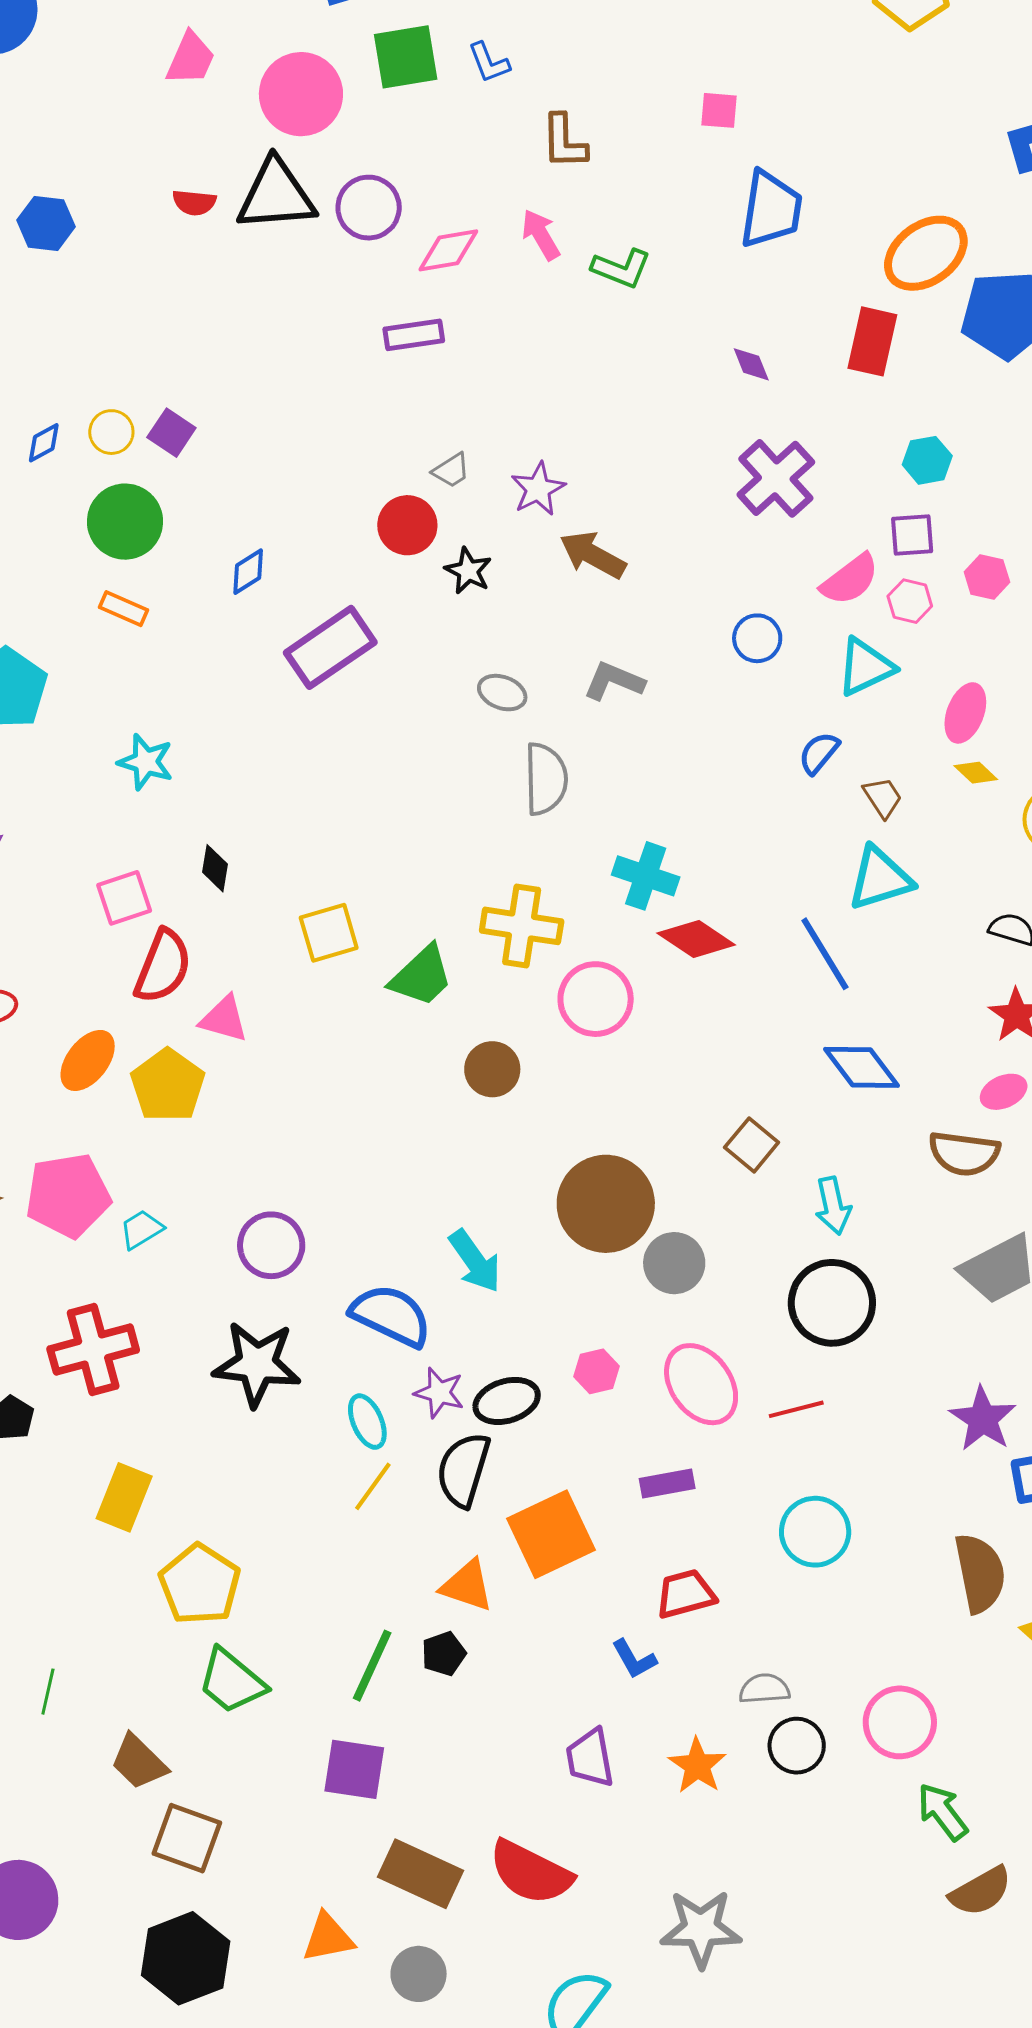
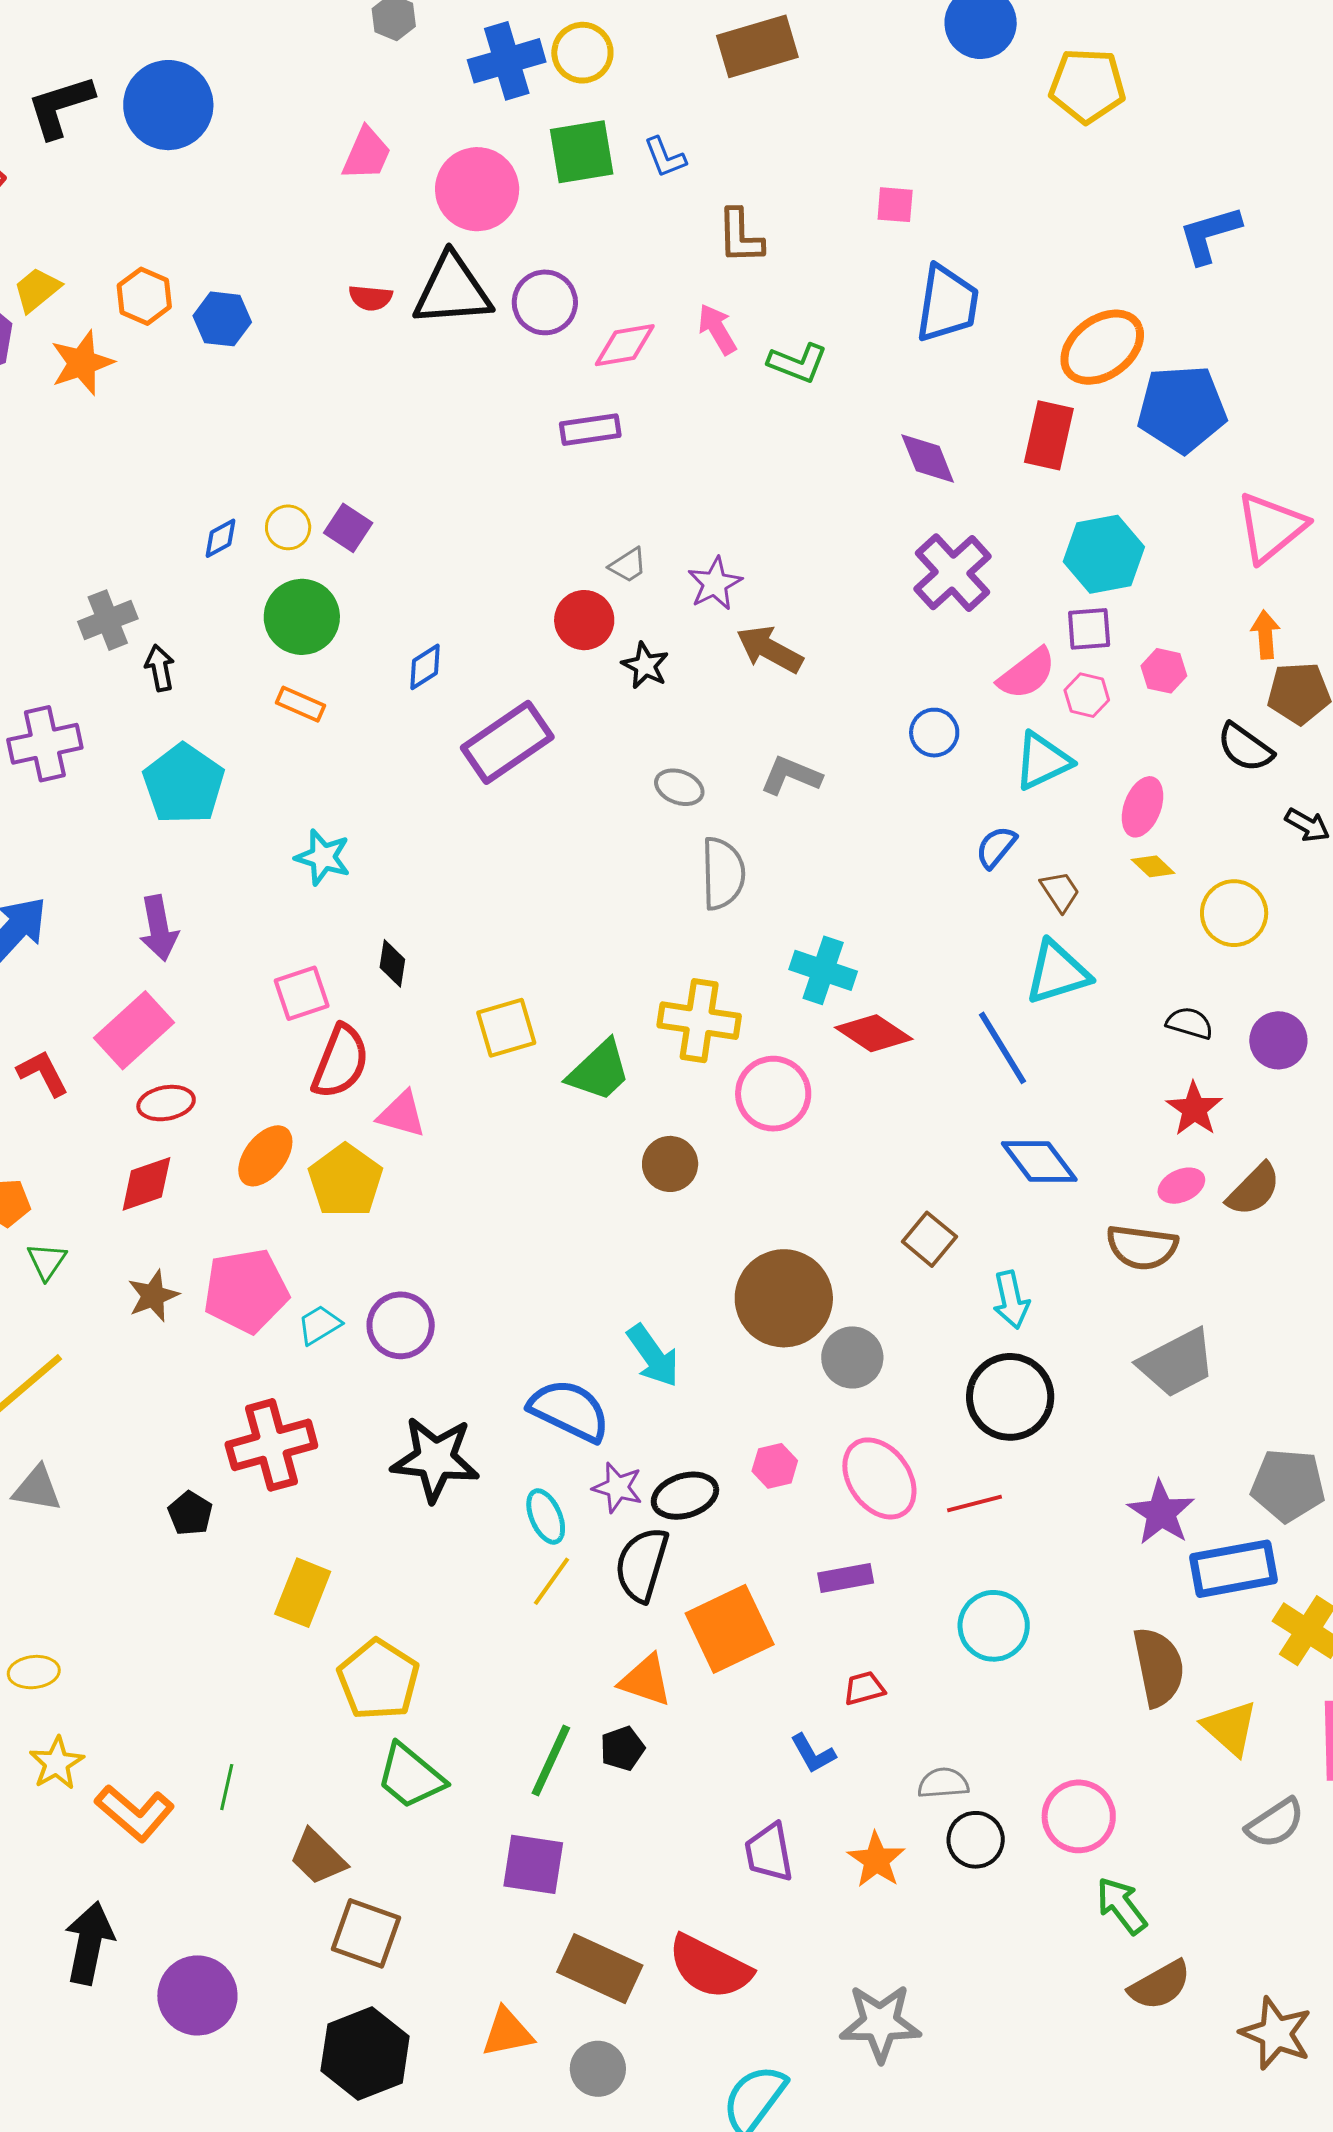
purple diamond: (751, 364) -> (928, 459), size x1.5
cyan hexagon: (927, 460) -> (1104, 554), size x1.6
purple circle: (271, 1245) -> (401, 1325), moved
red trapezoid: (685, 1594) -> (864, 1688), size x0.7

